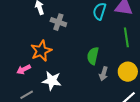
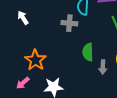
gray cross: (58, 22) -> (69, 23), moved

